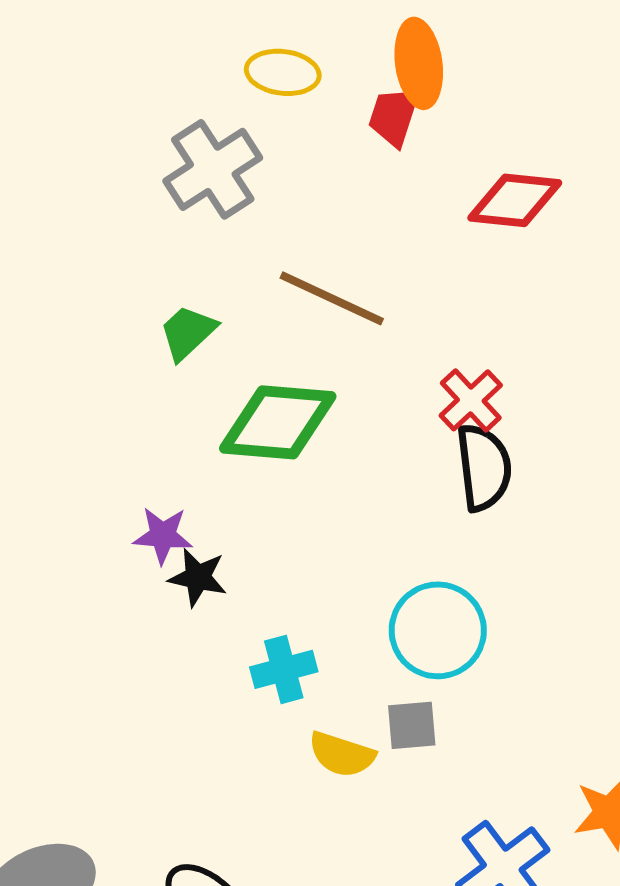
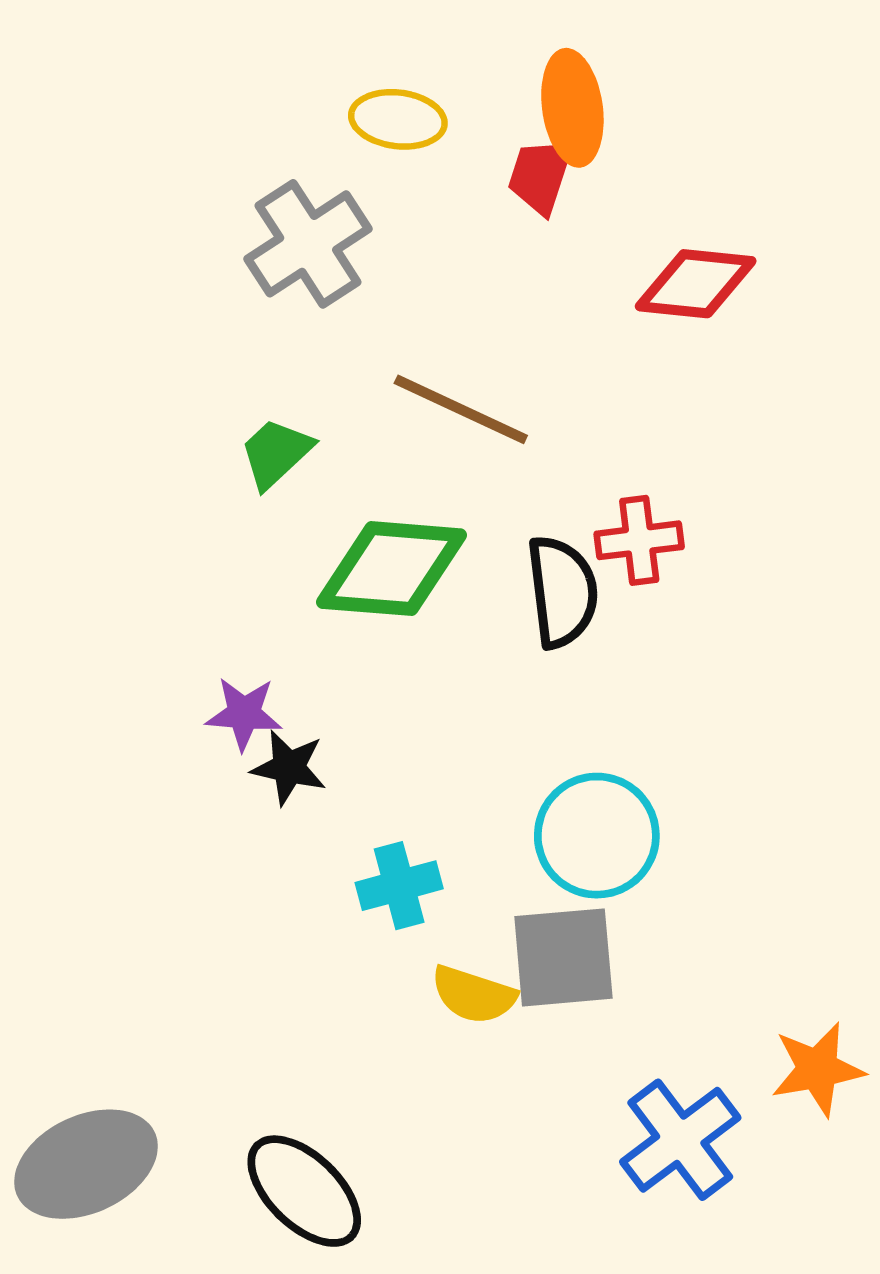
red cross: (471, 400) -> (639, 540), turned 36
black semicircle: (484, 467) -> (562, 592), moved
gray square: (412, 725) -> (563, 957), size x1.6

